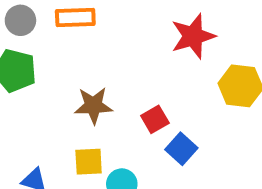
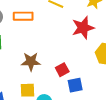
blue square: (181, 149) -> (75, 85), turned 35

